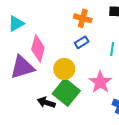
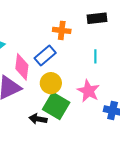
blue rectangle: (82, 42) -> (45, 55), moved, size x1.5

